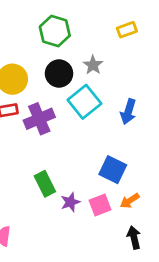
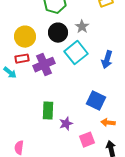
green rectangle: (45, 184) -> (48, 111), turned 30
orange arrow: (130, 201) -> (108, 123), turned 40
pink square: (100, 205) -> (87, 140), moved

